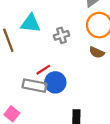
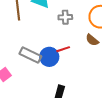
red line: (43, 70) -> (63, 49), moved

